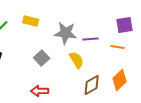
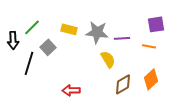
yellow rectangle: (31, 21) -> (69, 29), moved
gray square: (42, 58) -> (48, 47), moved

